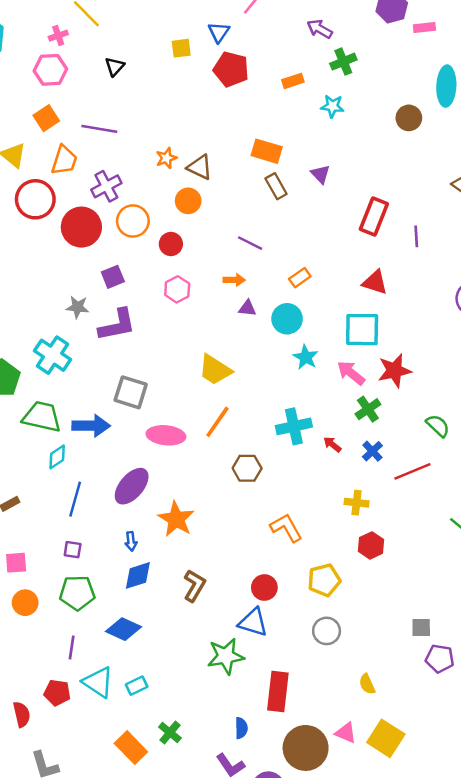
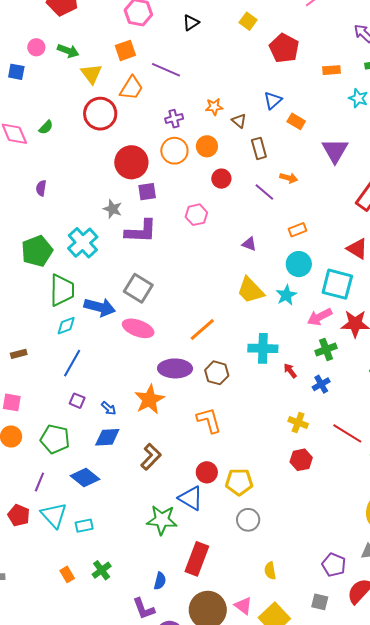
blue triangle: (219, 32) -> (273, 100), moved
yellow square: (181, 48) -> (248, 21), turned 30
orange rectangle: (267, 151) -> (296, 121), size x0.7
brown triangle: (200, 167) -> (239, 121), size x0.7
purple triangle: (320, 174) -> (335, 151), size x1.6
purple cross: (106, 186) -> (174, 119), moved, size x0.7
brown rectangle: (276, 186) -> (259, 148), moved
orange circle: (188, 201) -> (207, 146), moved
red circle: (81, 227) -> (131, 162), moved
red circle: (171, 244) -> (221, 179), moved
orange arrow: (234, 280) -> (289, 178), moved
cyan circle: (287, 319) -> (299, 264), moved
yellow trapezoid: (215, 370) -> (251, 290), moved
pink arrow: (351, 373) -> (320, 317), turned -80
green trapezoid: (42, 417) -> (62, 290), turned 64
pink ellipse: (166, 435) -> (138, 328), moved
red line: (412, 471) -> (347, 433), moved, turned 40
purple ellipse: (132, 486) -> (175, 368), moved, turned 36
orange L-shape: (286, 528) -> (209, 420), moved
blue arrow: (131, 541) -> (109, 408), turned -56
purple square: (73, 550) -> (77, 401), moved
yellow pentagon: (324, 580) -> (239, 482), moved
gray square: (421, 627) -> (320, 602), moved
orange rectangle: (131, 748) -> (67, 574), size x0.6

